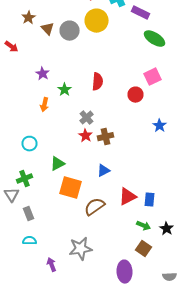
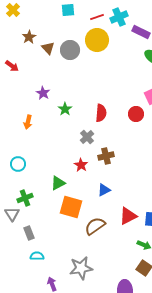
red semicircle: (98, 82) -> (101, 113), moved
orange arrow: (44, 105) -> (28, 122), moved
red star: (86, 136) -> (81, 165), moved
cyan circle: (30, 144) -> (18, 164), moved
cyan semicircle: (30, 241) -> (37, 256), moved

